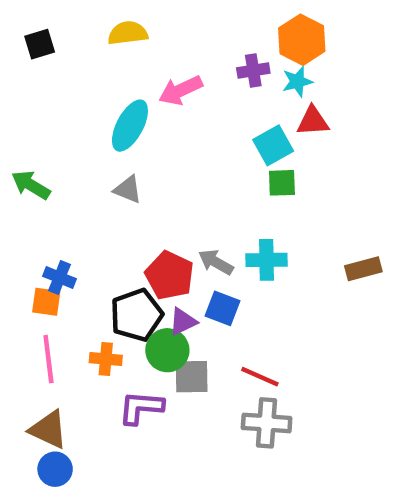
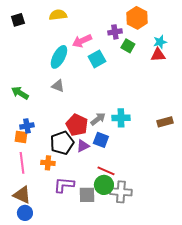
cyan star: (297, 82) -> (160, 42), moved
red triangle: (313, 121) -> (158, 55), moved
cyan square: (273, 145) -> (97, 59), moved
green square: (282, 183) -> (128, 46), moved, turned 32
green arrow: (31, 185) -> (20, 93), moved
gray arrow: (216, 262) -> (98, 119), turned 112
blue cross: (59, 278) -> (27, 126), turned -32
green circle: (167, 350) -> (104, 185), moved
gray square: (192, 377) -> (87, 195), moved
red line: (260, 377) -> (106, 171), moved

